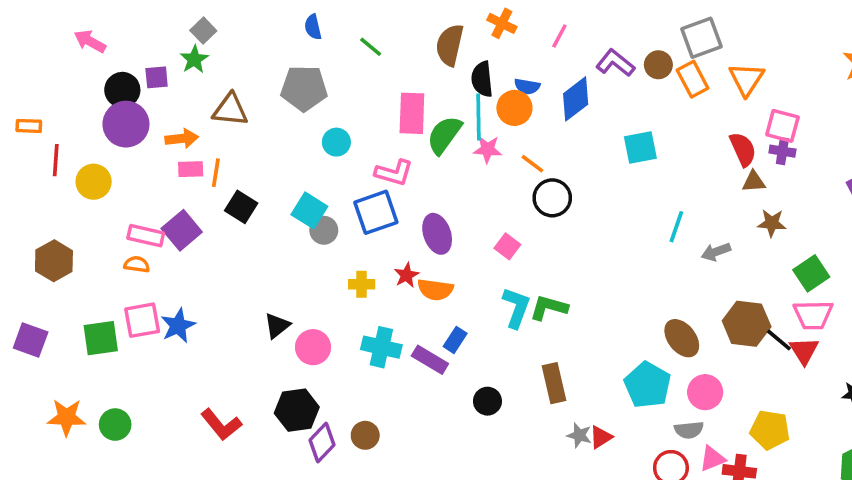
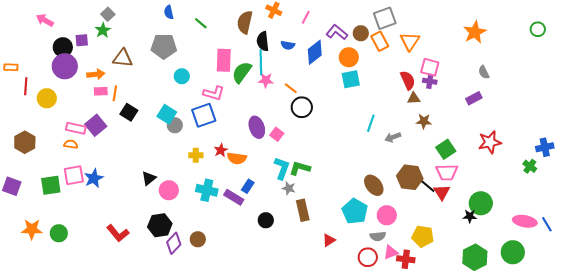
orange circle: (514, 108) -> (349, 57), moved
purple ellipse: (437, 234) -> (257, 127), moved
gray star: (579, 435) -> (289, 188), moved

